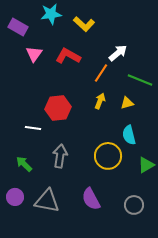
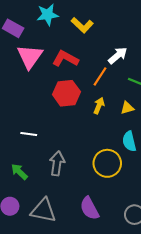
pink triangle: (34, 54) -> (30, 57), size x1.5
red hexagon: (58, 108) -> (66, 93), moved

